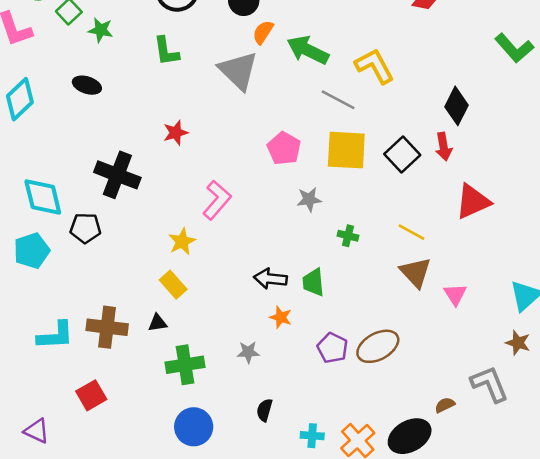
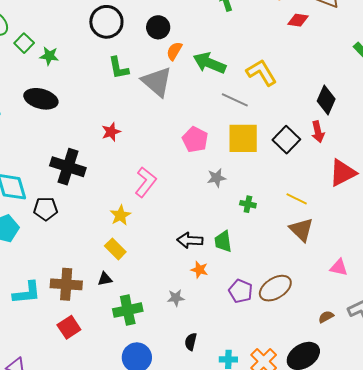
green L-shape: (166, 51) -> (119, 68), moved
black ellipse: (87, 85) -> (41, 99), size x1.5
pink triangle: (455, 294) -> (339, 267), moved, turned -42
red square: (91, 395) -> (69, 327), moved
brown semicircle: (445, 405) -> (326, 317), moved

